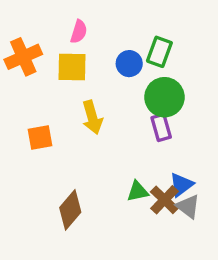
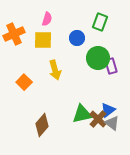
green rectangle: (159, 52) -> (100, 22), moved
purple rectangle: (161, 127) -> (111, 66), moved
orange square: (40, 138) -> (24, 82), turned -35
green triangle: (138, 191) -> (82, 114), size x1.5

